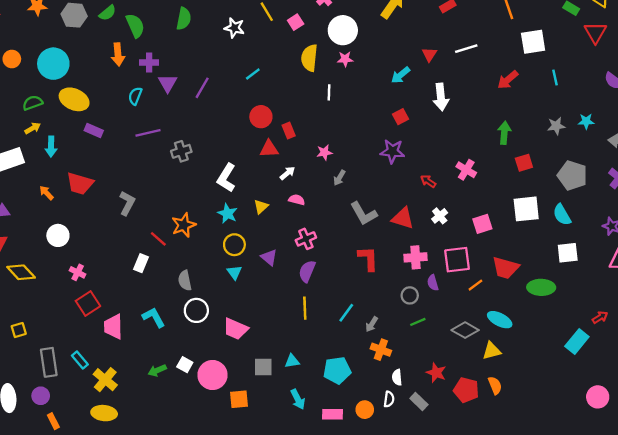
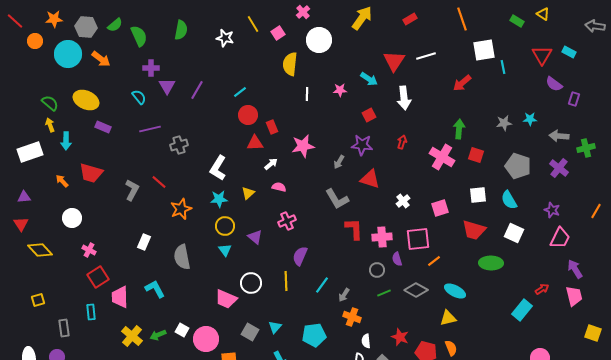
red triangle: (595, 32) -> (542, 55), moved
orange arrow: (118, 54) -> (101, 59), moved, turned -48
red triangle: (429, 54) -> (394, 61), size x1.6
orange circle: (12, 59) -> (35, 41), moved
pink star: (345, 59) -> (340, 90), moved
cyan circle: (53, 64) -> (68, 54), moved
cyan line: (253, 74) -> (240, 92), moved
cyan arrow: (400, 75) -> (369, 79), turned -108
cyan line: (555, 77) -> (503, 67), moved
cyan semicircle: (135, 96) -> (139, 97), turned 119
green semicircle: (33, 103) -> (50, 103), turned 60
yellow arrow: (33, 128) -> (50, 125), turned -80
pink star: (324, 152) -> (303, 146), size x1.6
red square: (524, 163) -> (476, 155), turned 35
pink cross: (466, 170) -> (442, 157), moved, size x1.4
gray arrow: (339, 178) -> (339, 162), moved
red arrow: (428, 181) -> (402, 142), moved, turned 72
white square: (526, 209) -> (478, 195), size x0.7
cyan star: (227, 214) -> (219, 199), turned -30
red triangle: (403, 218) -> (370, 179), moved
red line: (158, 239) -> (159, 182), moved
white square: (568, 253) -> (514, 233), turned 30
red L-shape: (368, 259) -> (354, 229), moved
red trapezoid: (505, 268) -> (474, 230), moved
purple semicircle: (307, 271) -> (300, 256), moved
gray semicircle: (185, 280) -> (182, 257), size x1.4
white circle: (196, 310) -> (251, 283), moved
gray diamond: (465, 330) -> (416, 290), moved
cyan rectangle: (80, 360) -> (91, 312), moved, turned 35
cyan triangle: (292, 361) -> (275, 327), turned -40
gray rectangle: (49, 362) -> (64, 328), size x0.7
gray square: (263, 367) -> (250, 332), turned 30
yellow cross: (105, 380) -> (132, 336), moved

